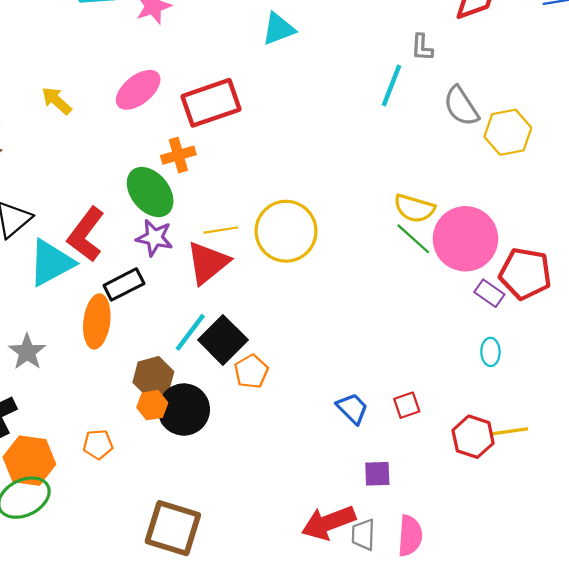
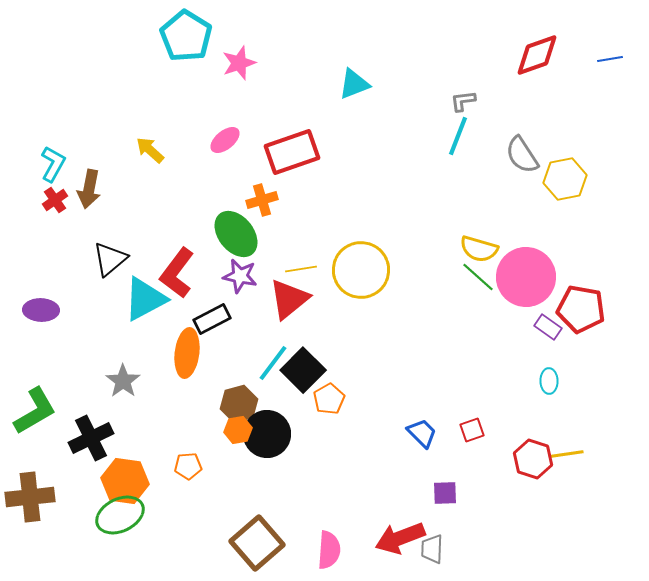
gray L-shape: (422, 47) -> (463, 101), moved, turned 80
pink ellipse: (138, 90) -> (225, 140), size x0.7
brown square: (173, 528) -> (257, 543), turned 32
pink semicircle: (410, 536) -> (329, 550), moved

